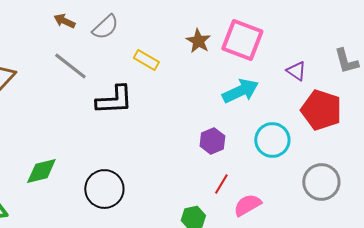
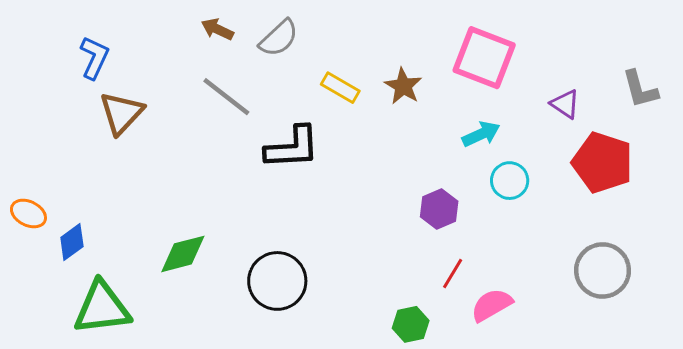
brown star: (198, 41) -> (403, 86), moved
cyan arrow: (240, 91) -> (481, 134), size x0.7
cyan circle: (272, 140) -> (510, 181), moved, size x0.7

